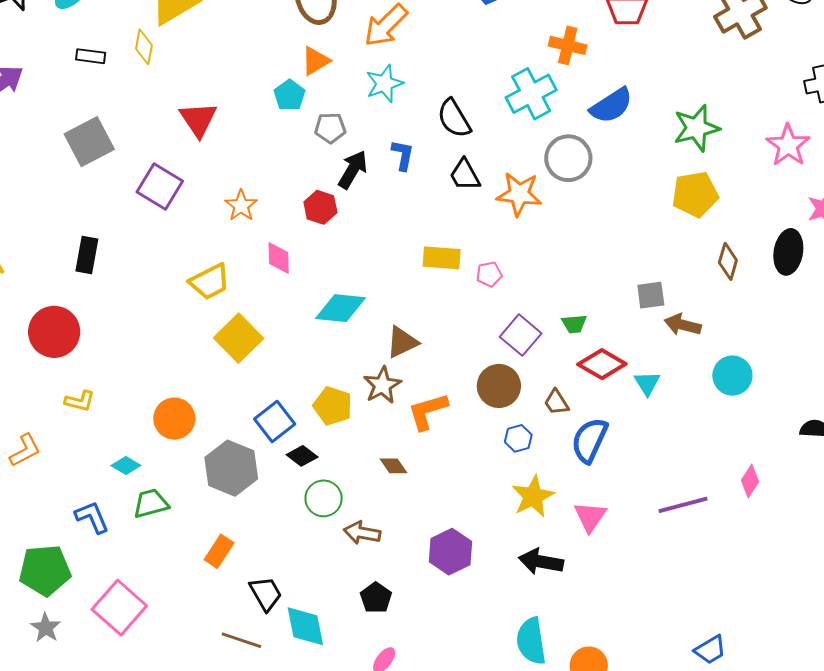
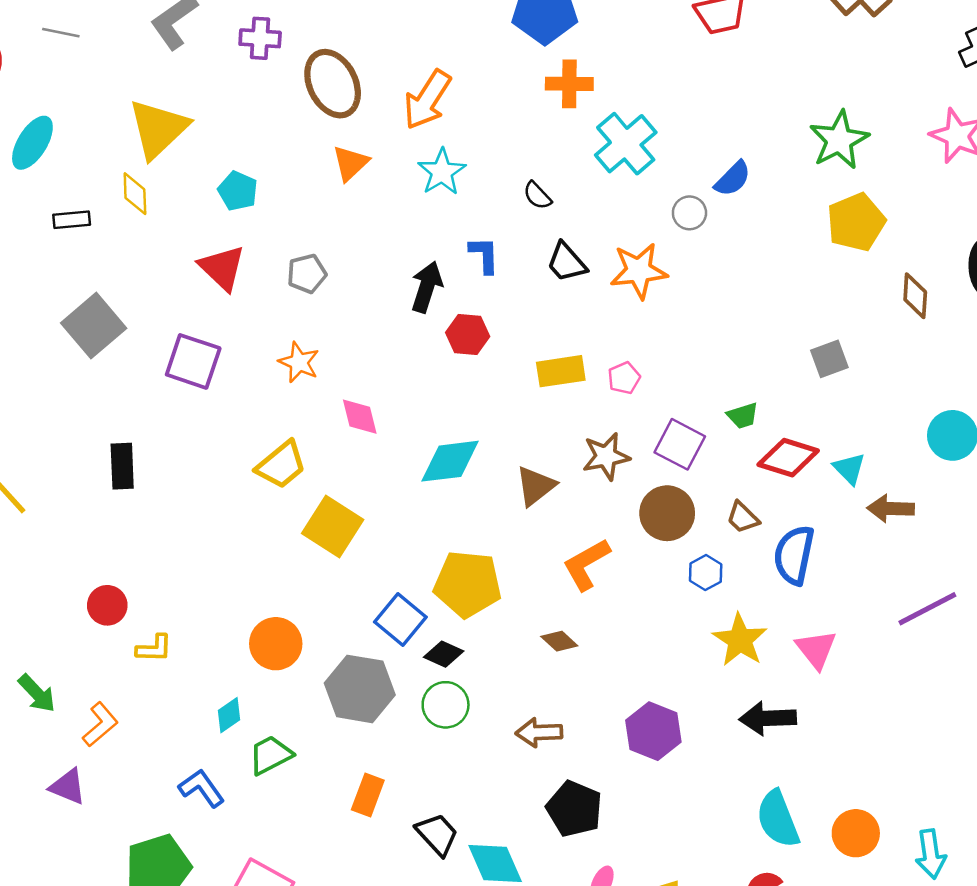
orange cross: (568, 45) -> (569, 84), moved
cyan pentagon: (290, 95) -> (238, 191), moved
blue semicircle: (611, 106) -> (733, 179), moved, size x0.7
black semicircle: (454, 118) -> (537, 196), size x0.6
gray pentagon: (330, 128) -> (307, 274), moved
gray circle: (568, 158) -> (689, 213), size x0.6
red hexagon: (320, 207) -> (468, 334), moved
brown arrow: (683, 325) -> (891, 509), moved
red circle: (54, 332) -> (107, 605), moved, size x0.6
brown star: (382, 385) -> (606, 456), moved, turned 30
yellow pentagon: (333, 406) -> (468, 584), size x1.4
cyan diamond: (126, 466) -> (229, 715), turned -52
green circle: (324, 498) -> (446, 705), moved
black pentagon: (376, 598) -> (574, 809), size x1.4

